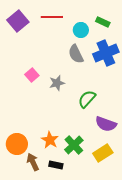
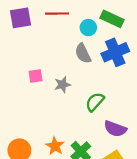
purple square: (18, 21) -> (20, 18), turned 30
green rectangle: (103, 22) -> (112, 19), size x1.5
pink square: (32, 75) -> (36, 76), turned 32

